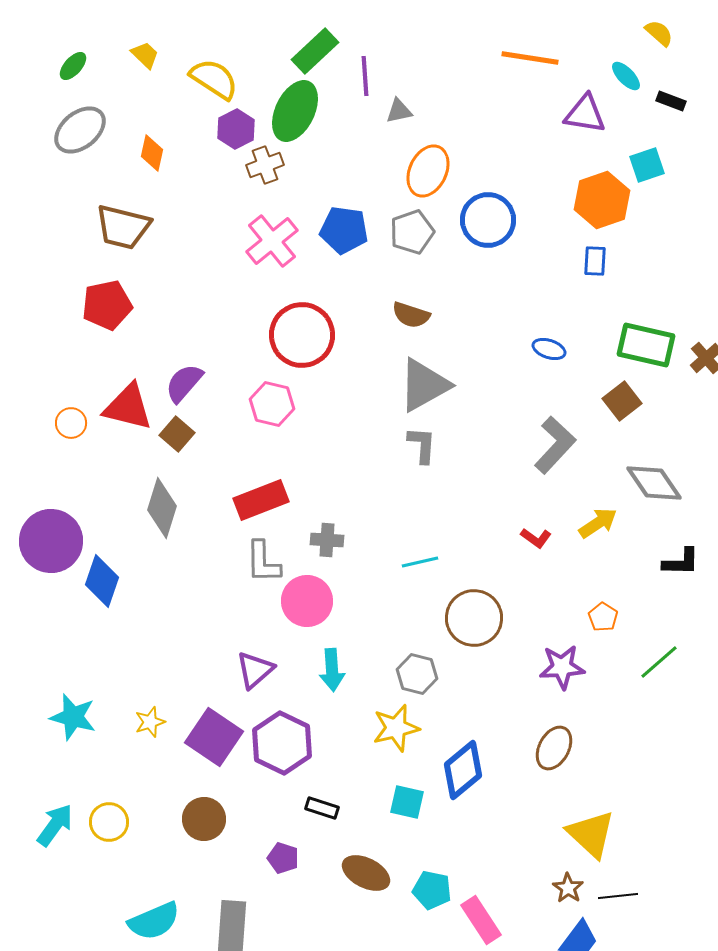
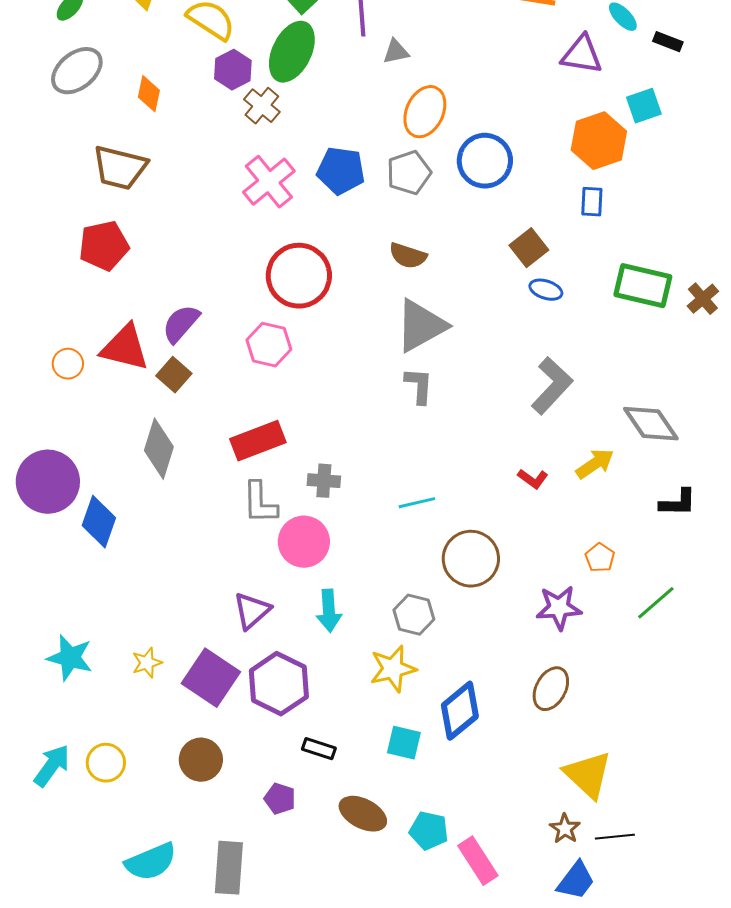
brown cross: (265, 165) -> (262, 106), turned -30
brown square: (622, 401) -> (529, 248), moved

